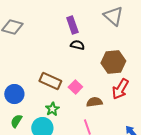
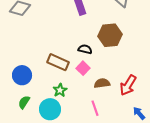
black semicircle: (77, 45) -> (85, 49), moved
brown hexagon: (113, 62) -> (110, 35), moved
red arrow: (120, 89) -> (128, 85), moved

